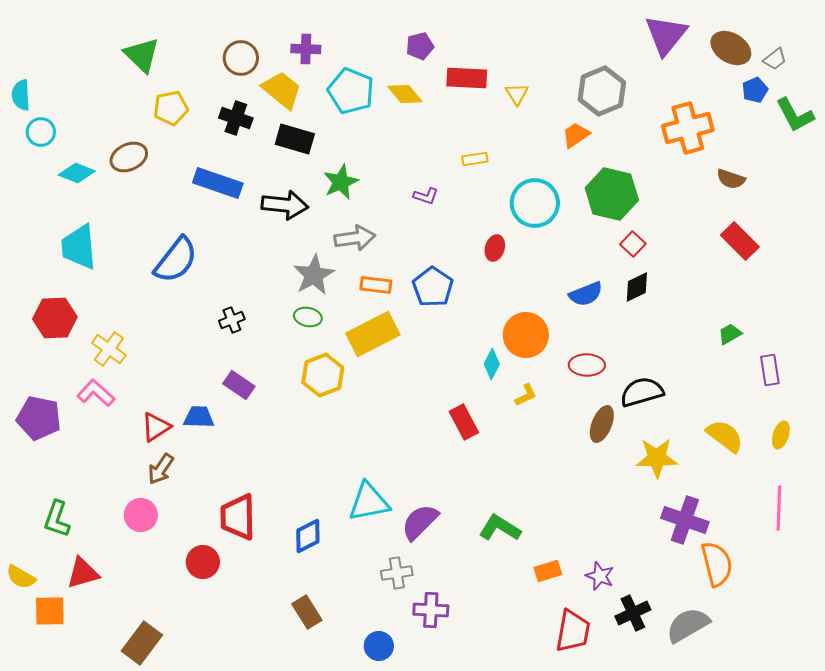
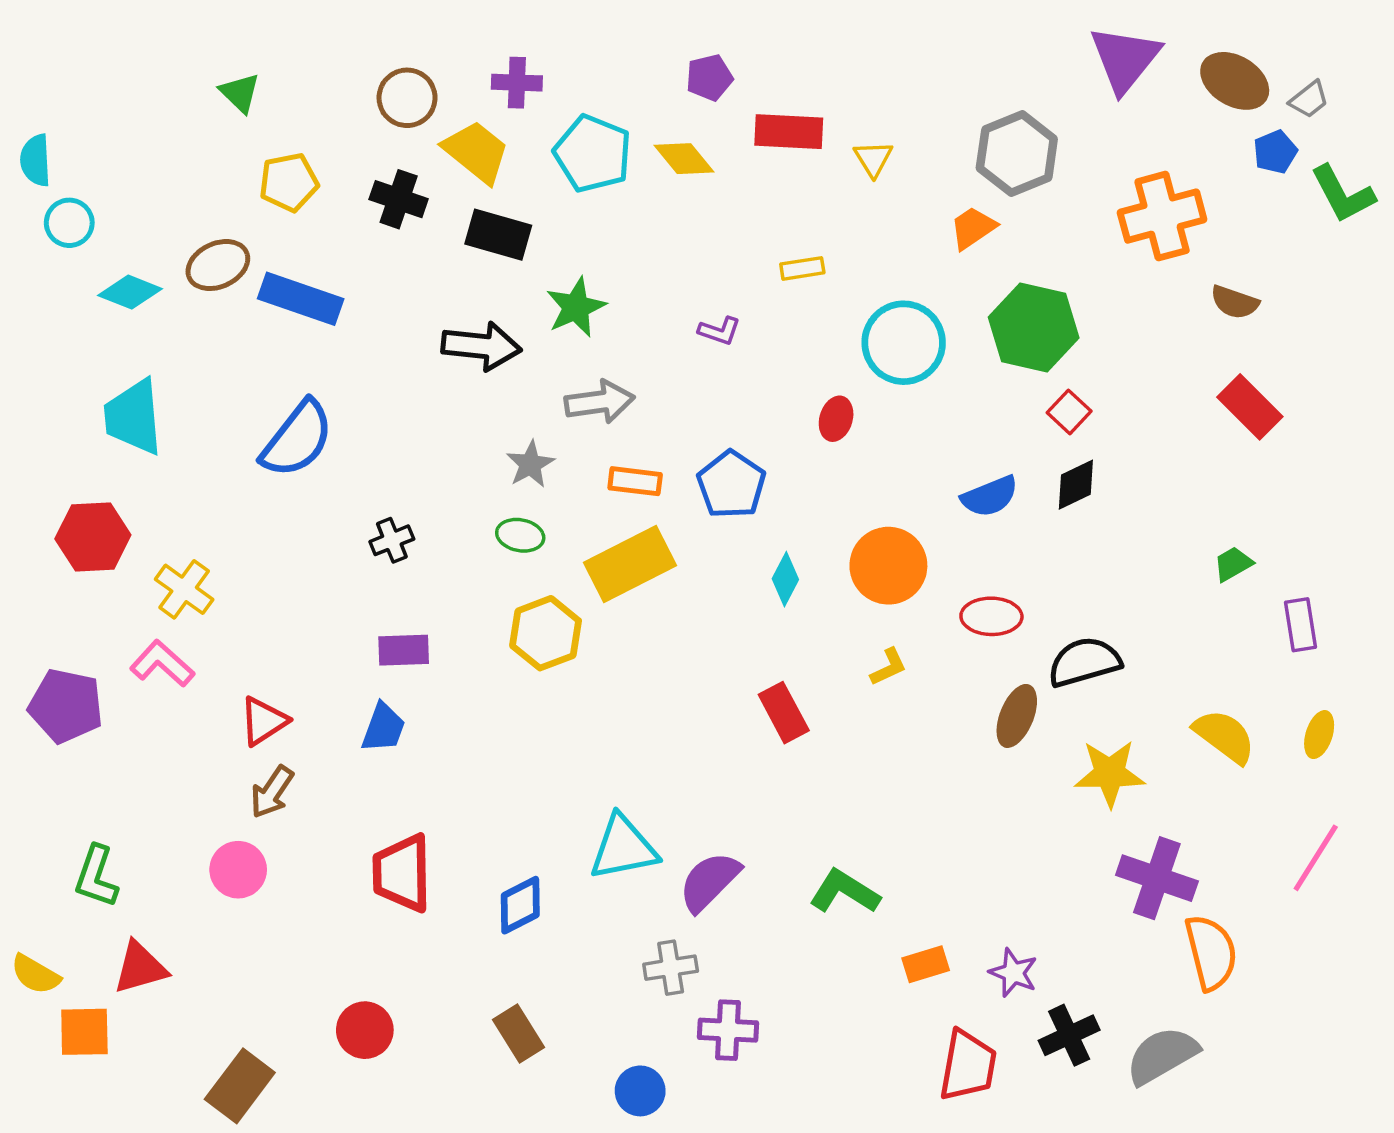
green triangle: (142, 55) -> (240, 93), size x0.7
blue rectangle: (218, 183) -> (301, 299), moved
gray star: (314, 275) -> (530, 464), size x0.7
cyan diamond: (492, 364) -> (785, 579), moved
purple rectangle: (239, 385) -> (404, 650), turned -36
blue trapezoid: (199, 417) -> (383, 728), moved, turned 108
pink line: (779, 508) -> (1316, 858), turned 30
red circle: (203, 562) -> (365, 1030), moved

